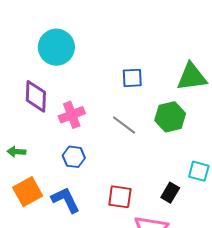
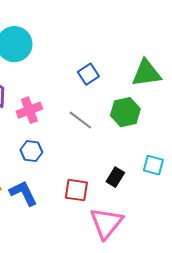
blue square: (132, 78) -> (88, 74), turned -30
black rectangle: (170, 193) -> (115, 177), moved

